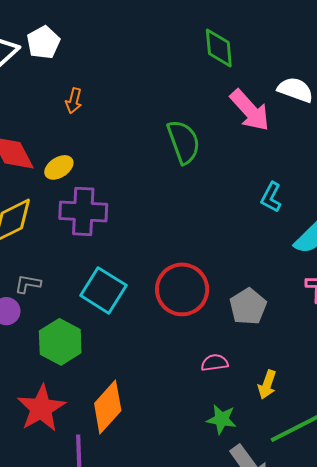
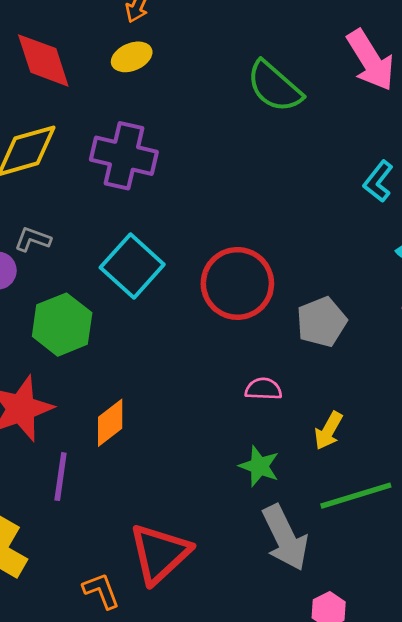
green semicircle: (184, 142) -> (274, 87), turned 141
yellow ellipse: (59, 167) -> (132, 57), moved
orange diamond: (108, 407) -> (110, 423), size x0.7

